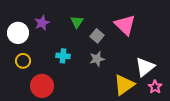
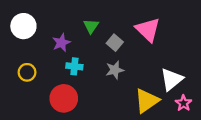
purple star: (42, 23) -> (61, 43), moved
white circle: (18, 33) -> (23, 26), moved
red circle: (42, 86) -> (64, 98), moved

